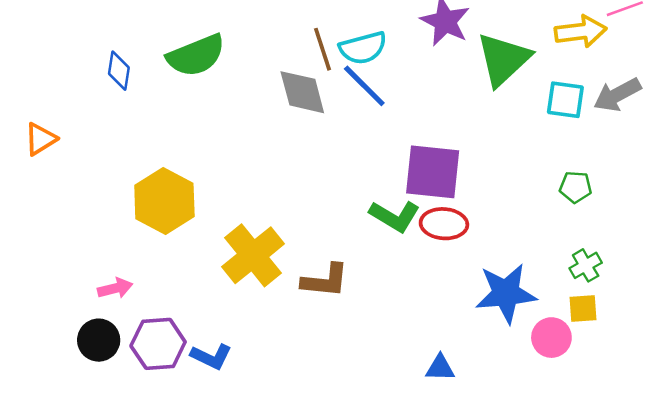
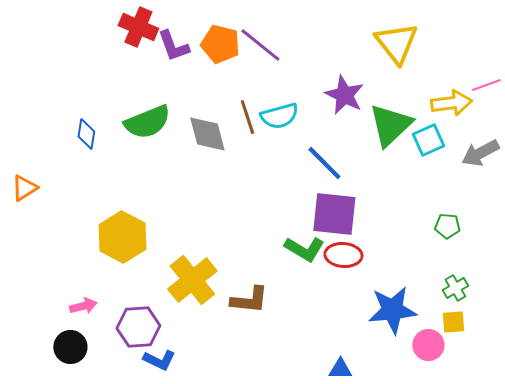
blue line: (364, 86) -> (324, 163), moved
gray diamond: (302, 92) -> (207, 134), moved
cyan square: (565, 100) -> (428, 140), moved, turned -32
purple hexagon: (158, 344) -> (138, 327), moved

